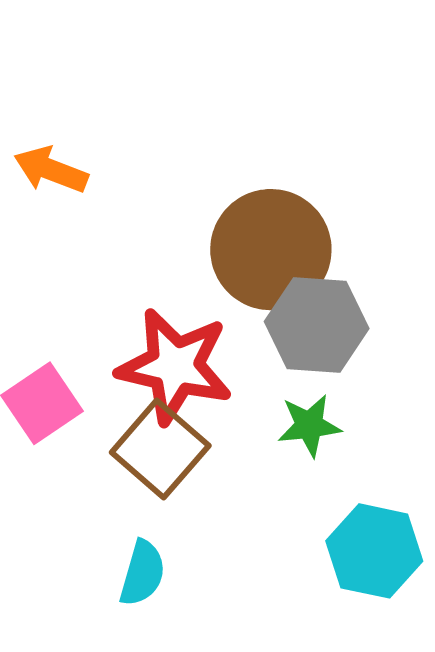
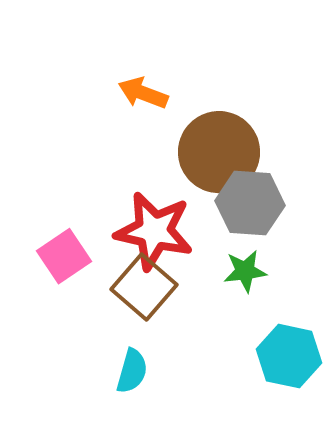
orange arrow: (51, 170) -> (143, 93), moved

